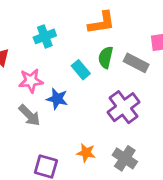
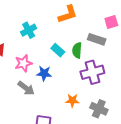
green semicircle: (106, 57) -> (77, 50), moved
purple cross: (124, 107) -> (92, 72), turned 30
orange star: (86, 153) -> (72, 101), moved

